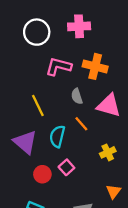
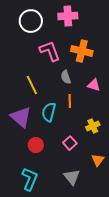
pink L-shape: (58, 66) -> (50, 51), turned 55
pink triangle: (109, 105) -> (94, 85), size x0.6
orange line: (81, 124) -> (70, 101), turned 40
pink square: (66, 167) -> (70, 143), moved

